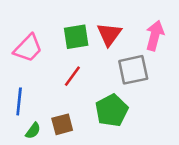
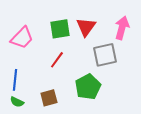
green semicircle: (33, 131) -> (17, 102), moved, turned 80

